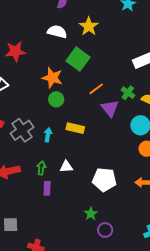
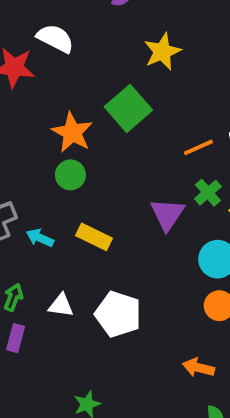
white semicircle: (57, 32) -> (55, 38), moved
orange line: (96, 89) -> (198, 147), moved
cyan arrow: (48, 135) -> (40, 238), turned -88
white pentagon: (104, 180) -> (118, 314), moved

